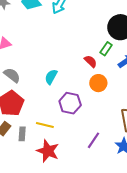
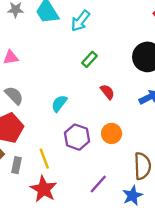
green rectangle: (106, 49) -> (89, 59), moved
orange circle: (98, 83) -> (112, 133), moved
yellow line: (45, 125) -> (44, 159), turned 48

